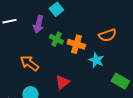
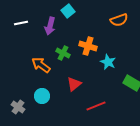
orange semicircle: (107, 35) -> (119, 20), moved
green cross: (56, 39) -> (63, 53), moved

